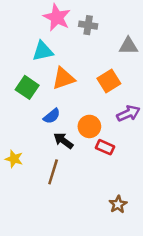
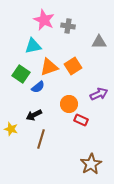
orange square: (109, 81) -> (73, 66), moved
blue semicircle: (52, 116) -> (38, 87), moved
black arrow: (63, 141) -> (34, 115), moved, turned -63
brown star: (118, 204) -> (91, 164), size x1.5

